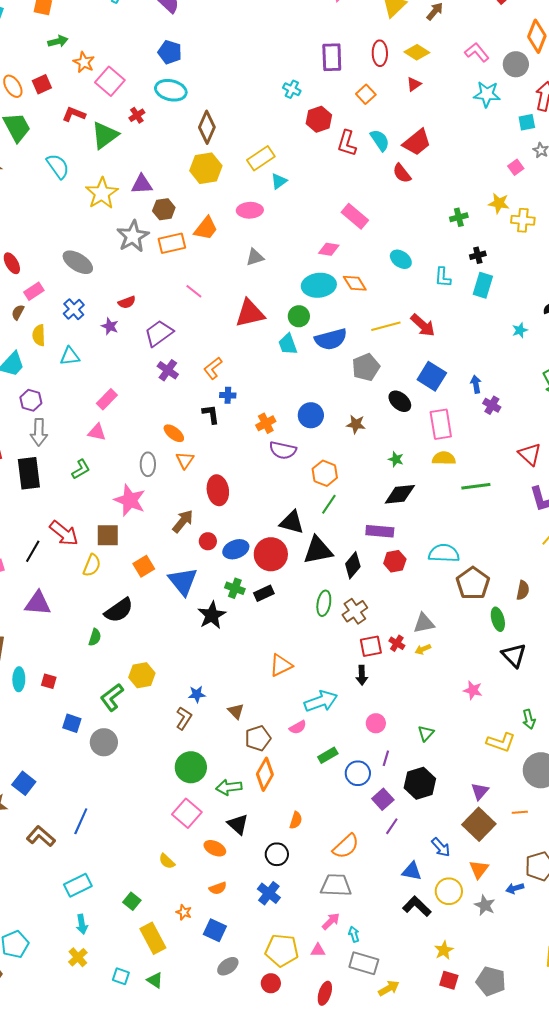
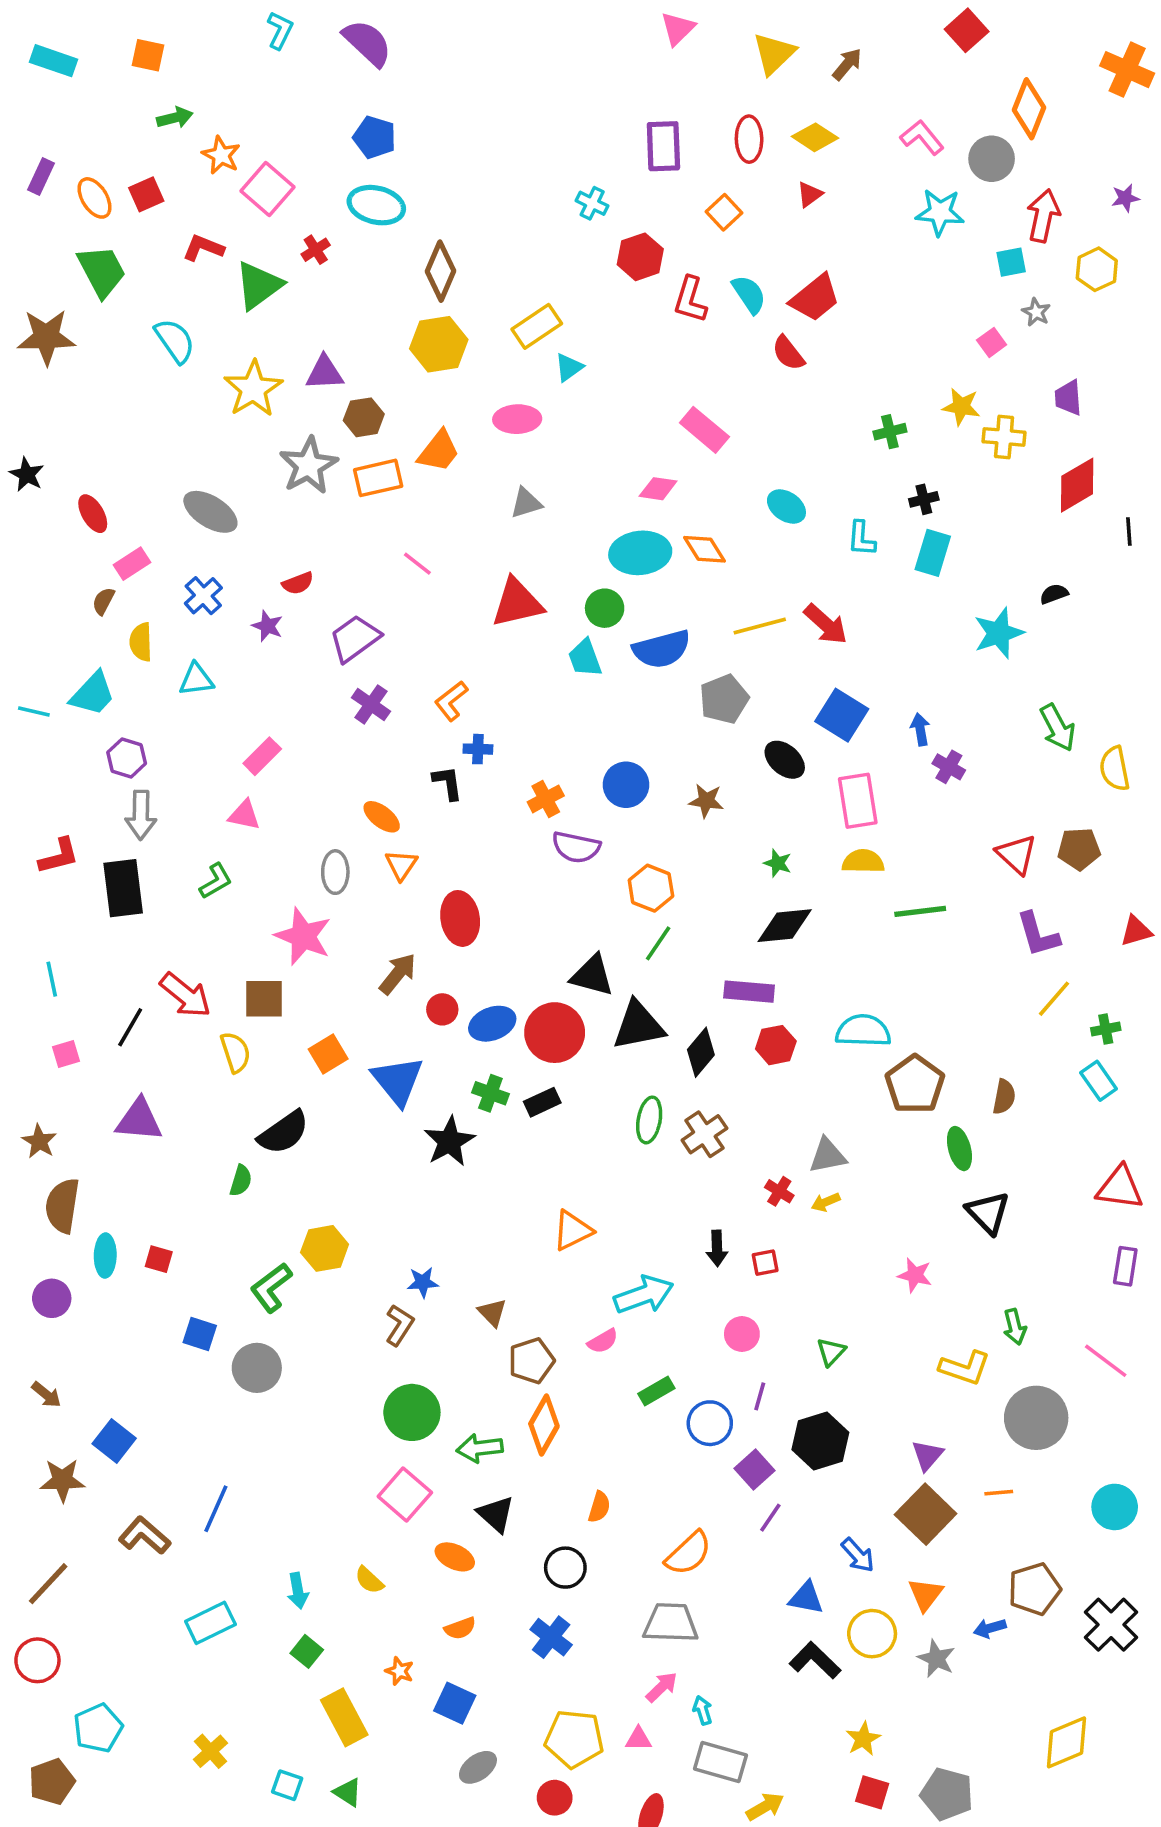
cyan star: (520, 330) -> (999, 633), size x1.8
yellow semicircle: (92, 565) -> (235, 1052), turned -40
red square: (371, 646) -> (765, 1263), moved, size x0.7
cyan arrow: (82, 924) -> (298, 1591), moved

